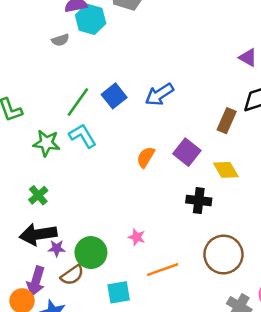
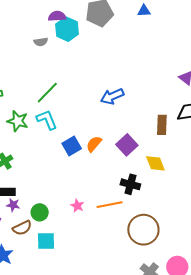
blue square: (114, 96) -> (72, 146), moved
brown rectangle: (227, 121) -> (162, 125), turned -30
green circle: (91, 253) -> (40, 212), size x0.7
orange line: (163, 270) -> (110, 205), moved
cyan square: (119, 292) -> (46, 241), moved

